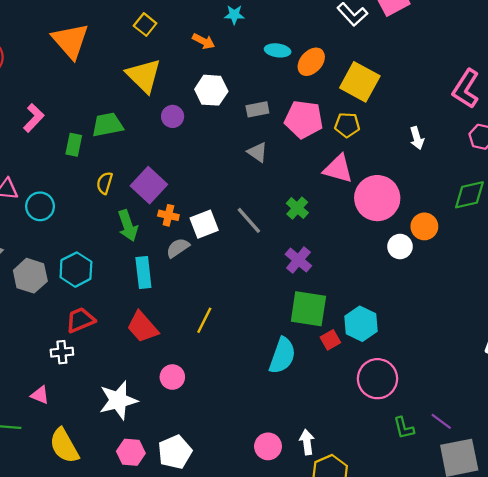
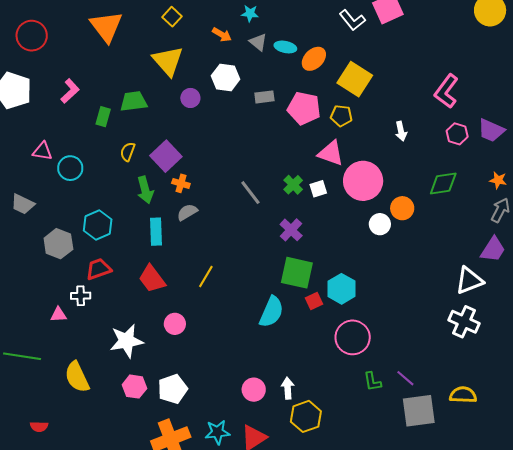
gray triangle: (258, 152) -> (258, 42), moved
white square: (204, 224) -> (318, 189), moved, size x0.7
gray hexagon: (30, 276) -> (58, 244), moved
pink triangle: (40, 395) -> (58, 315), moved, turned -30

